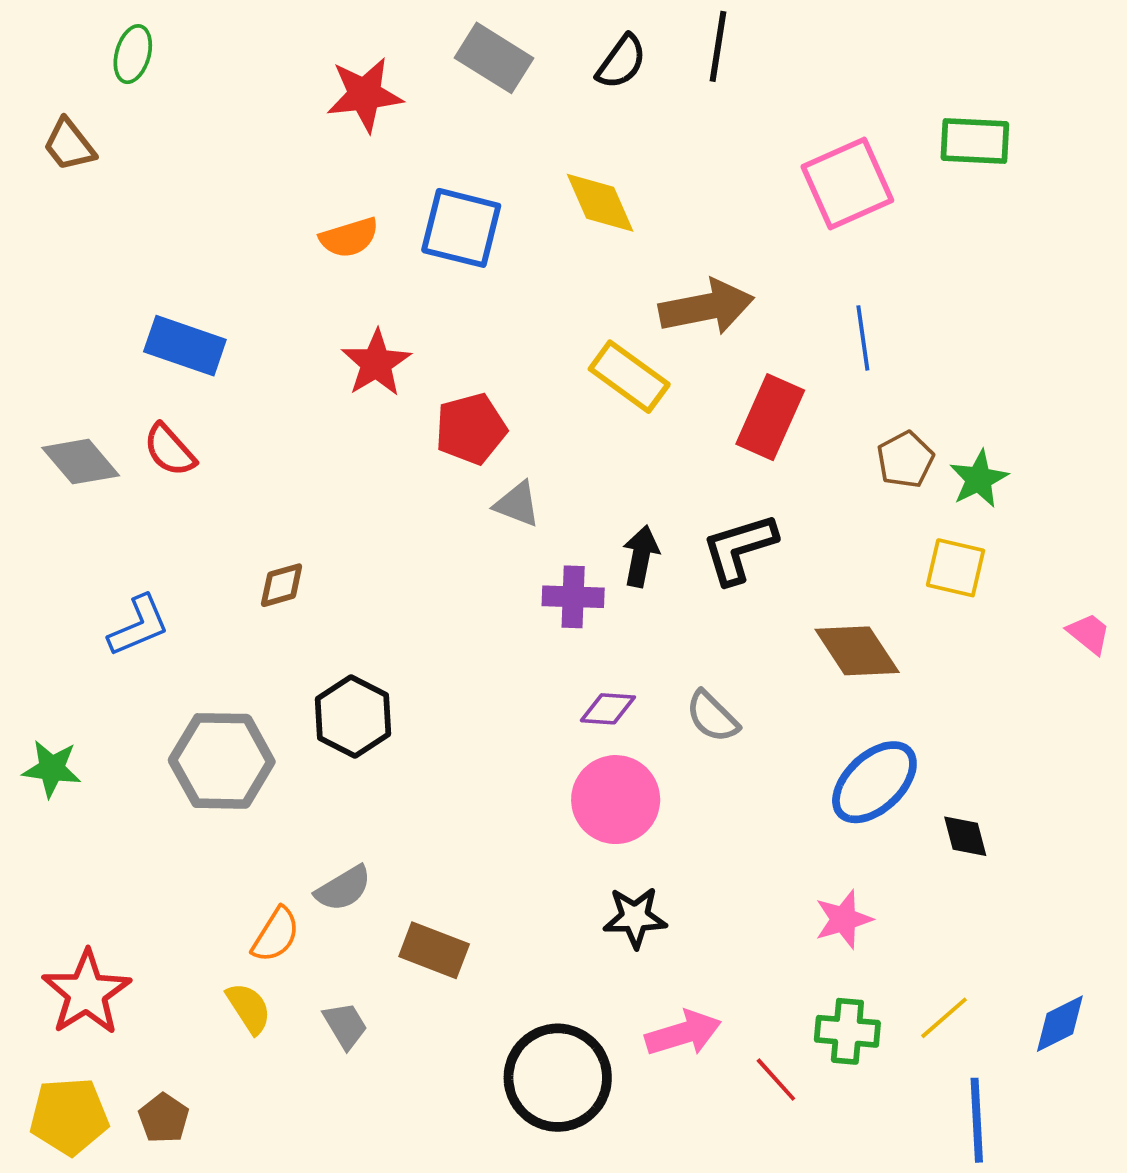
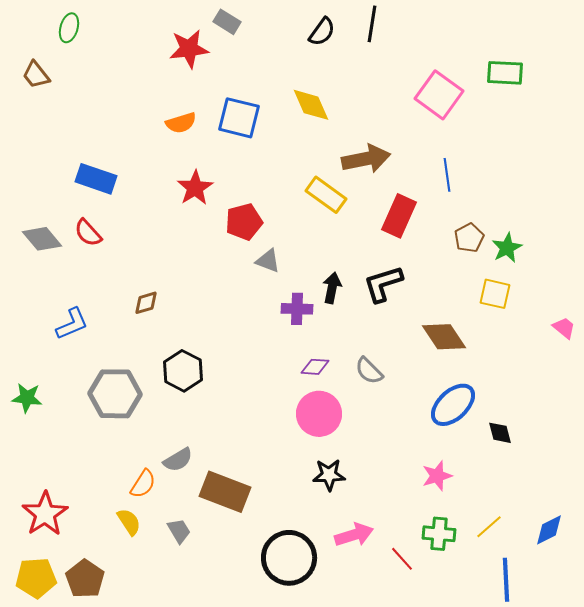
gray rectangle: (494, 58) -> (227, 22), moved, size x0.7
pink square: (847, 183) -> (439, 95), turned -30
brown rectangle: (434, 950) -> (225, 492), size x1.4
brown pentagon: (164, 1118) -> (85, 579), size x1.5

